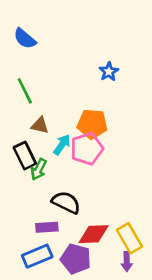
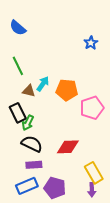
blue star: (109, 72) -> (91, 43), moved
cyan arrow: (62, 145) -> (43, 84), moved
pink pentagon: (87, 149) -> (92, 108), moved
black semicircle: (66, 202) -> (32, 144), moved
red diamond: (94, 234) -> (68, 147), moved

